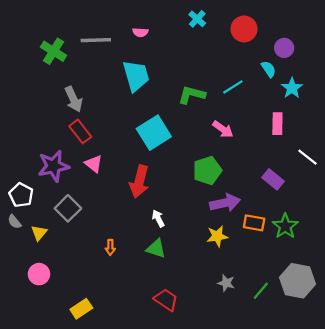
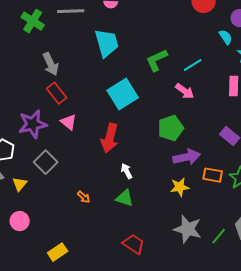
cyan line: (233, 87) -> (193, 65), moved
green L-shape: (192, 95) -> (157, 60), turned -40
orange arrow: (110, 247) -> (84, 197), turned -48
gray star: (226, 283) -> (188, 229), size x1.8

